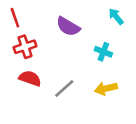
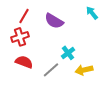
red line: (15, 18) -> (24, 16), moved, turned 49
cyan cross: (103, 52) -> (68, 53), moved, turned 32

